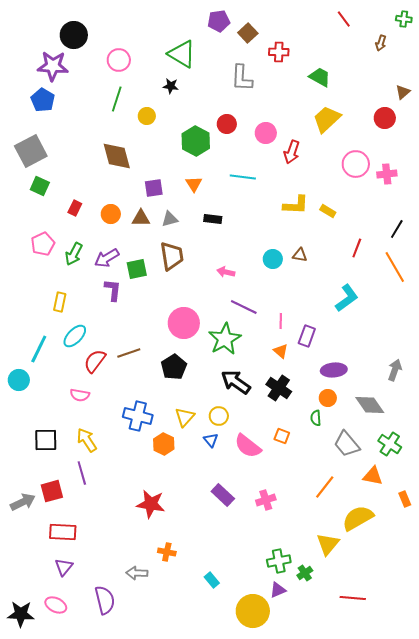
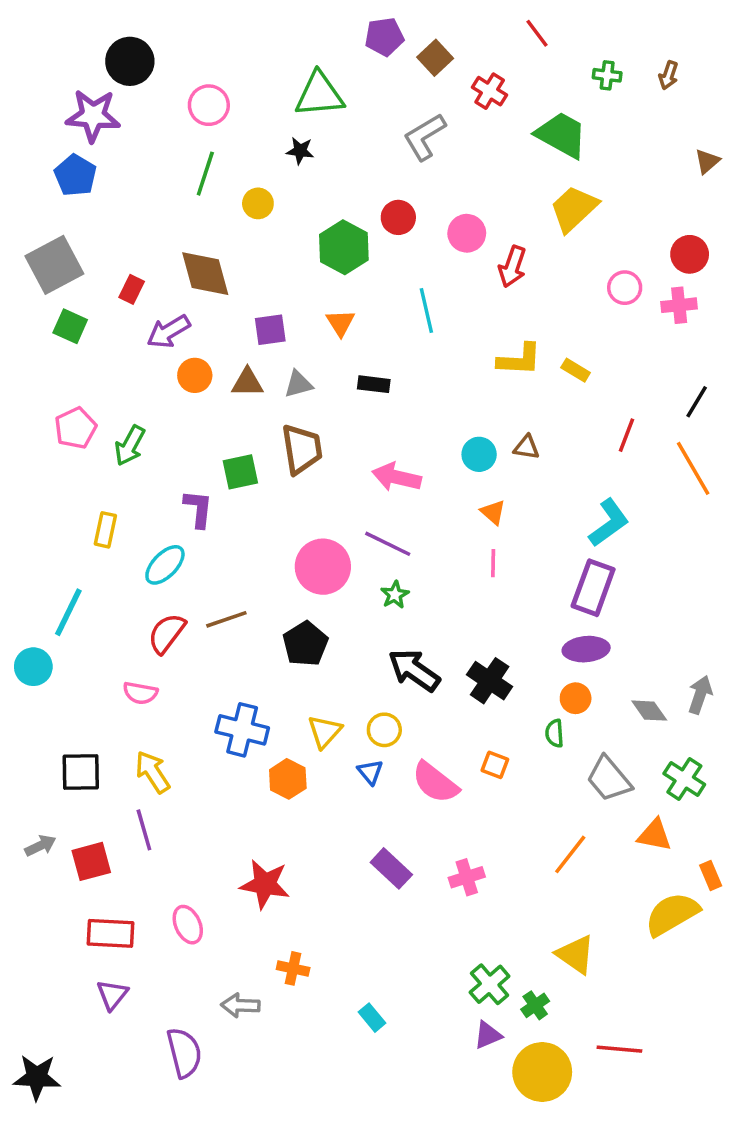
red line: (344, 19) -> (537, 33), moved
green cross: (404, 19) -> (607, 75), moved
red cross: (279, 52) -> (490, 91), turned 30
green triangle: (182, 54) -> (319, 95), turned -36
green trapezoid: (320, 77) -> (562, 135), size x1.4
gray L-shape: (242, 78) -> (425, 137), turned 56
red circle: (385, 118) -> (690, 254), moved
pink circle: (356, 164) -> (625, 288), size x0.7
cyan line: (243, 177) -> (426, 310), turned 70
red rectangle: (75, 208) -> (132, 289), moved
purple arrow: (107, 258) -> (168, 332), moved
pink arrow: (226, 272) -> (397, 477), size x1.5
purple line: (244, 307) -> (388, 544), moved
cyan ellipse: (75, 336) -> (165, 565), moved
purple rectangle: (307, 336) -> (593, 588), moved, size x1.4
green star: (225, 339) -> (395, 595), size x0.5
orange triangle: (281, 351) -> (493, 512), moved
gray arrow: (395, 370) -> (700, 695), moved
gray diamond: (370, 405) -> (649, 711), size x0.7
gray arrow: (23, 502) -> (40, 846), moved, size x0.7
yellow semicircle: (358, 518) -> (672, 914), moved
yellow triangle: (328, 544) -> (576, 954), turned -35
green cross: (279, 561) -> (490, 984), turned -30
pink ellipse: (56, 605) -> (188, 925), moved, turned 40
yellow circle: (253, 611) -> (542, 1072), moved

